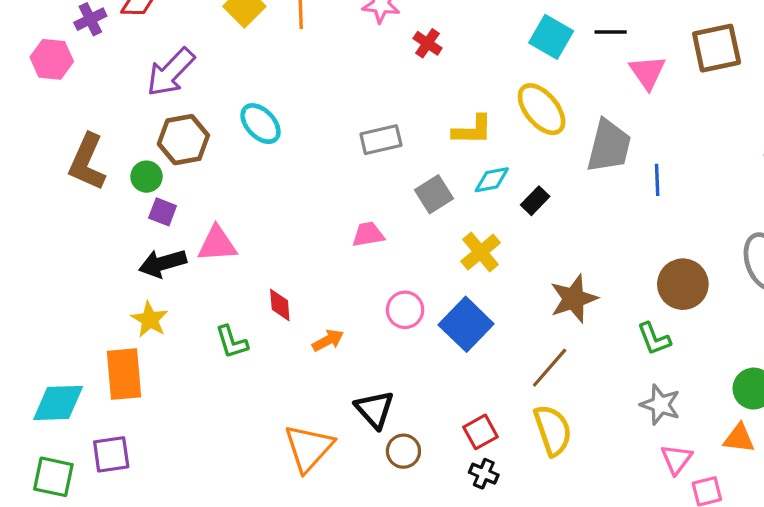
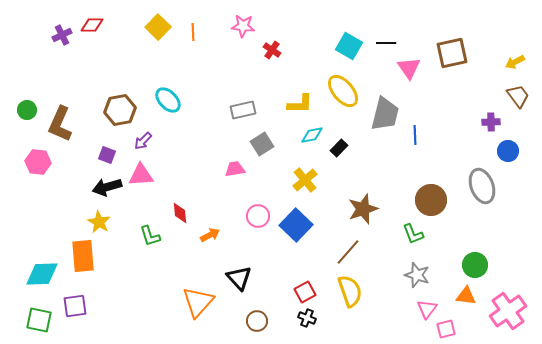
pink hexagon: (52, 59) -> (38, 162), moved
purple arrow: (171, 72) -> (143, 141), moved, size x0.6
green circle: (147, 177) -> (27, 110), moved
gray square: (434, 194) -> (262, 144), moved
brown circle: (403, 451) -> (257, 321), moved

